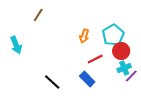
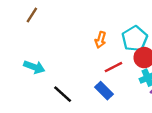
brown line: (38, 15) -> (32, 15), moved
cyan arrow: (16, 45) -> (34, 67), moved, turned -48

